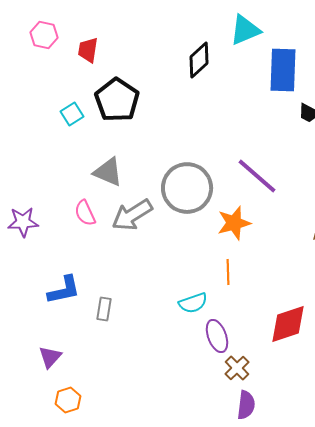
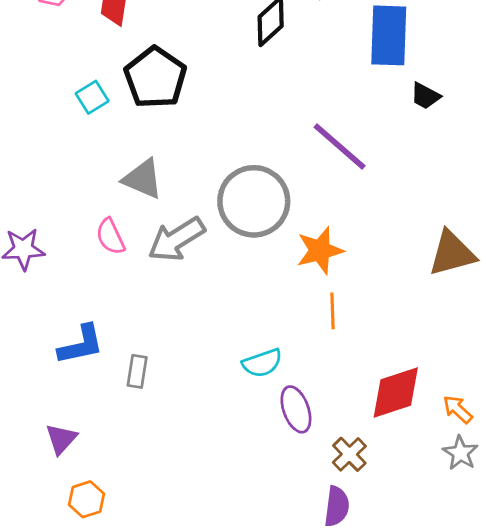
purple line: (257, 176) -> (340, 146), moved
orange line: (228, 272) -> (333, 311), moved
brown cross: (237, 368) -> (349, 454), moved

